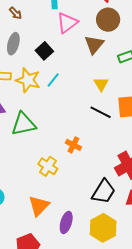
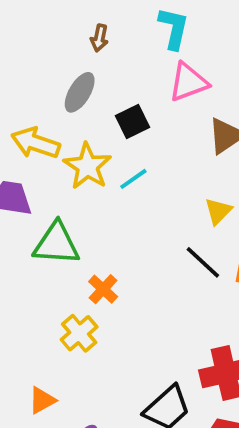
brown arrow: (16, 13) -> (99, 38), turned 40
orange cross: (73, 145) -> (103, 289), moved
orange triangle: (39, 206) -> (42, 400), size x0.7

